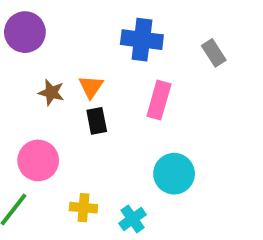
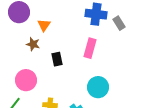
blue cross: (142, 40) -> (96, 14), moved
orange triangle: (91, 87) -> (44, 25), moved

